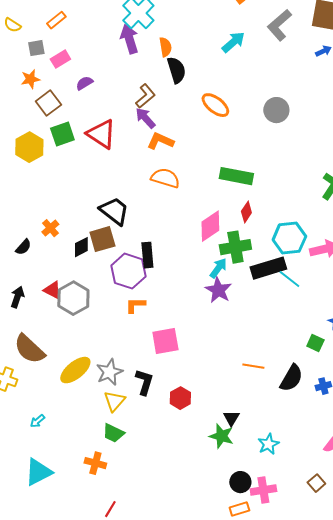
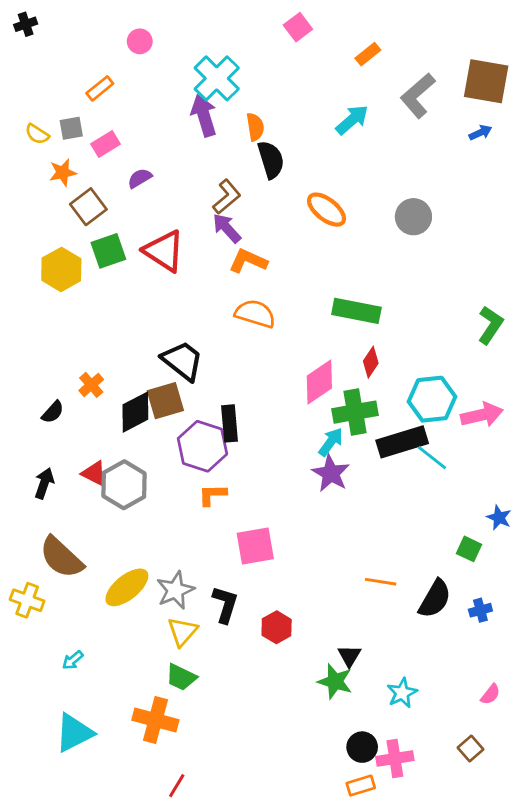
yellow semicircle: (12, 25) -> (37, 134), moved
black diamond: (81, 247) -> (135, 412), size x1.4
orange cross: (95, 463) -> (155, 720), size x1.4

